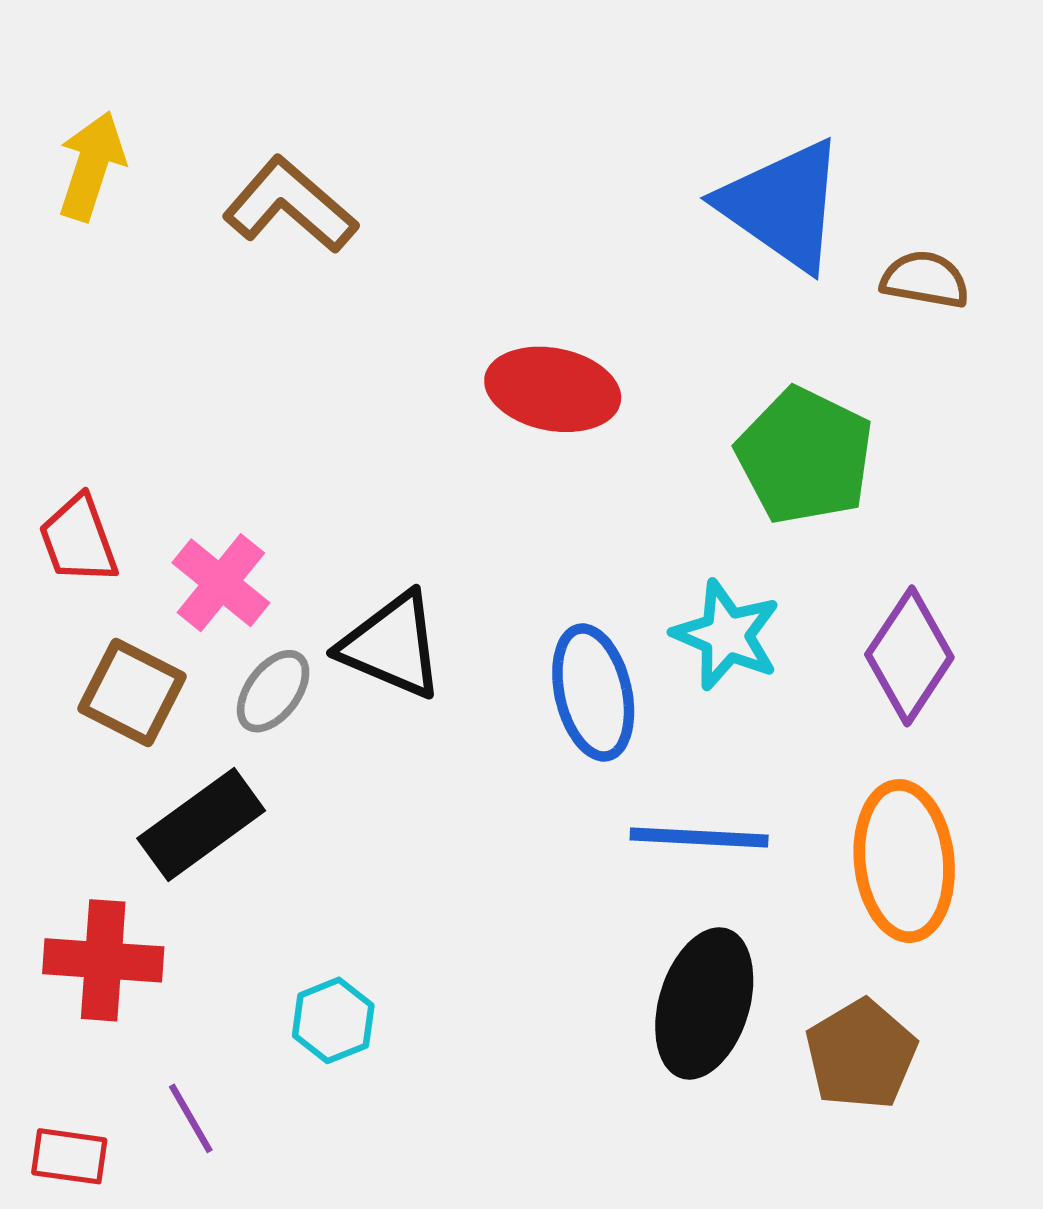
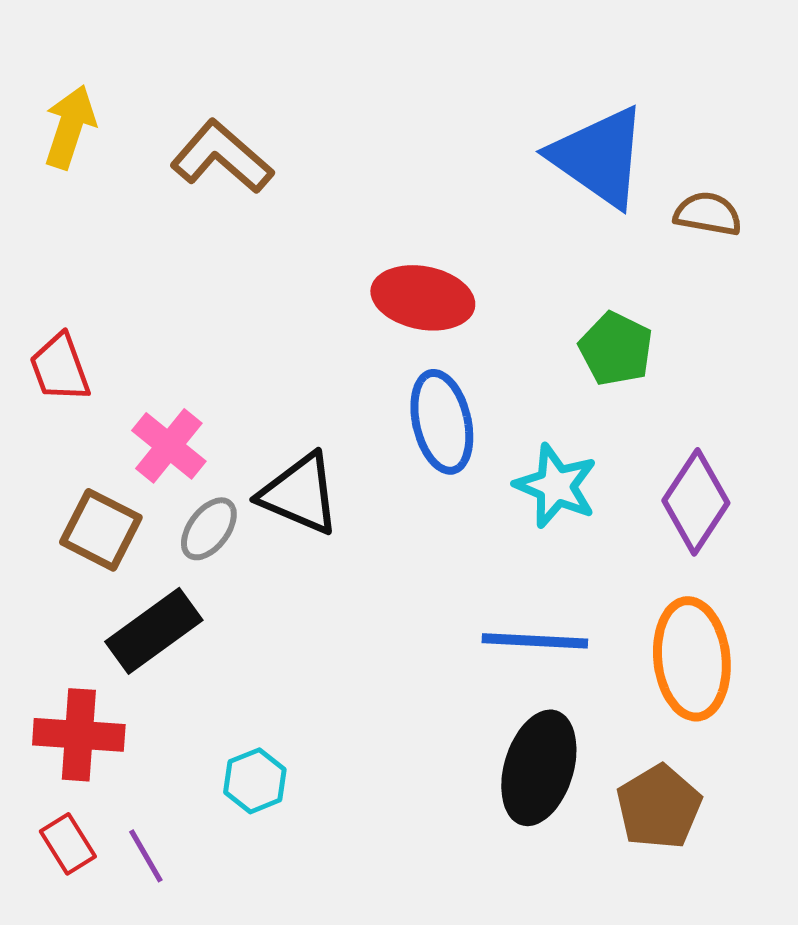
green pentagon: (805, 456) -> (616, 349), size x0.7
red trapezoid: (78, 540) -> (60, 368), moved
blue ellipse: (593, 692) -> (442, 422), moved
red rectangle: (69, 1156) -> (68, 844), moved, turned 50

